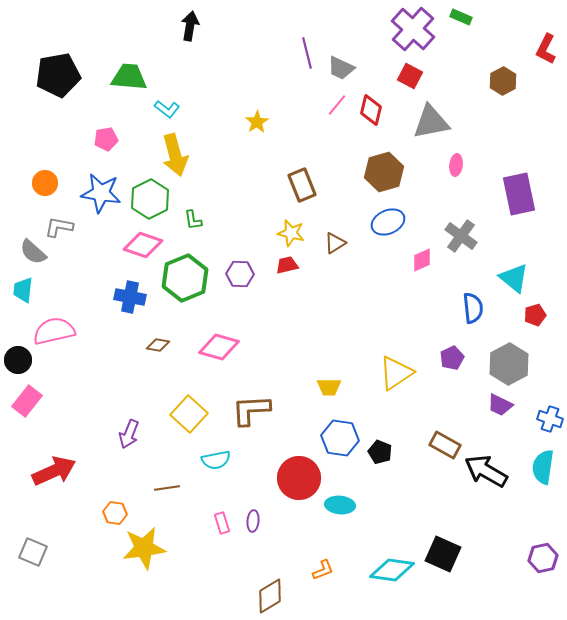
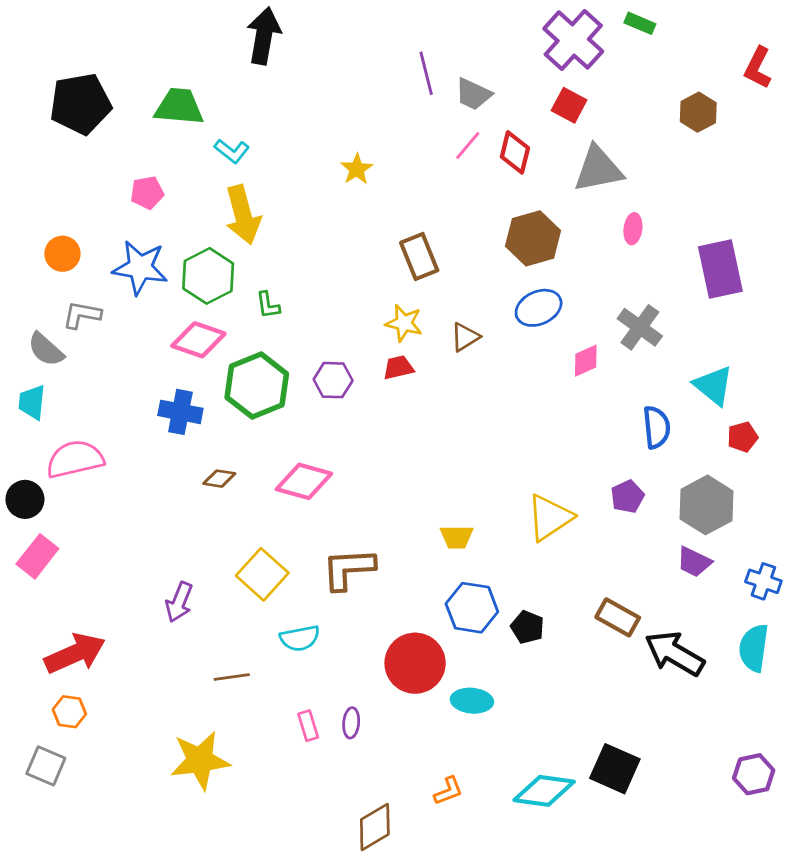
black arrow: (190, 26) -> (264, 36), size x1.4
orange hexagon: (115, 513) -> (69, 712), moved

